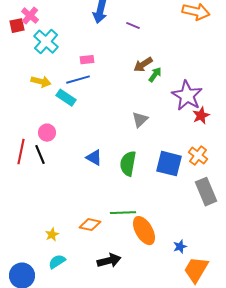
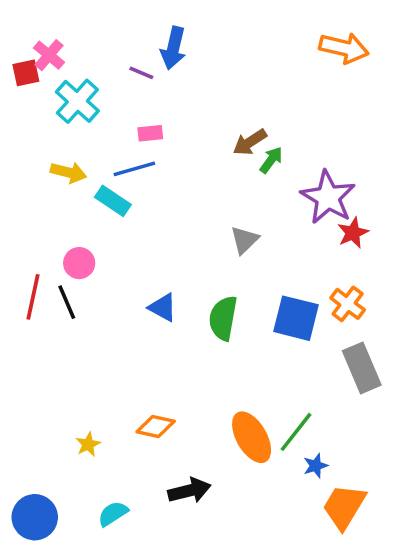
purple line: (133, 26) -> (141, 73), moved
green line: (123, 213) -> (296, 432), moved, turned -50
cyan semicircle: (57, 262) -> (113, 514), moved

